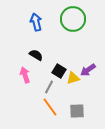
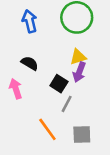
purple arrow: (88, 70) -> (79, 72), moved, turned -35
yellow triangle: (73, 78) -> (78, 57), moved
gray line: (49, 87) -> (67, 104), moved

